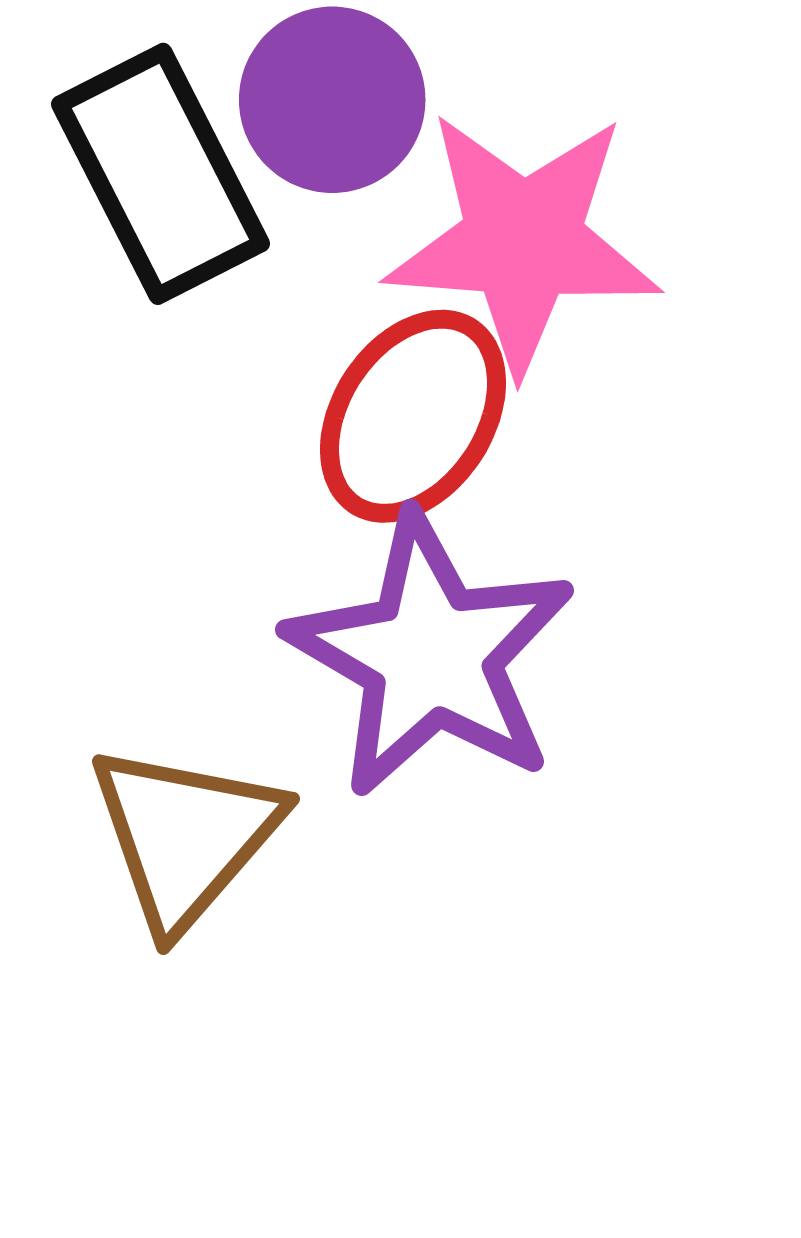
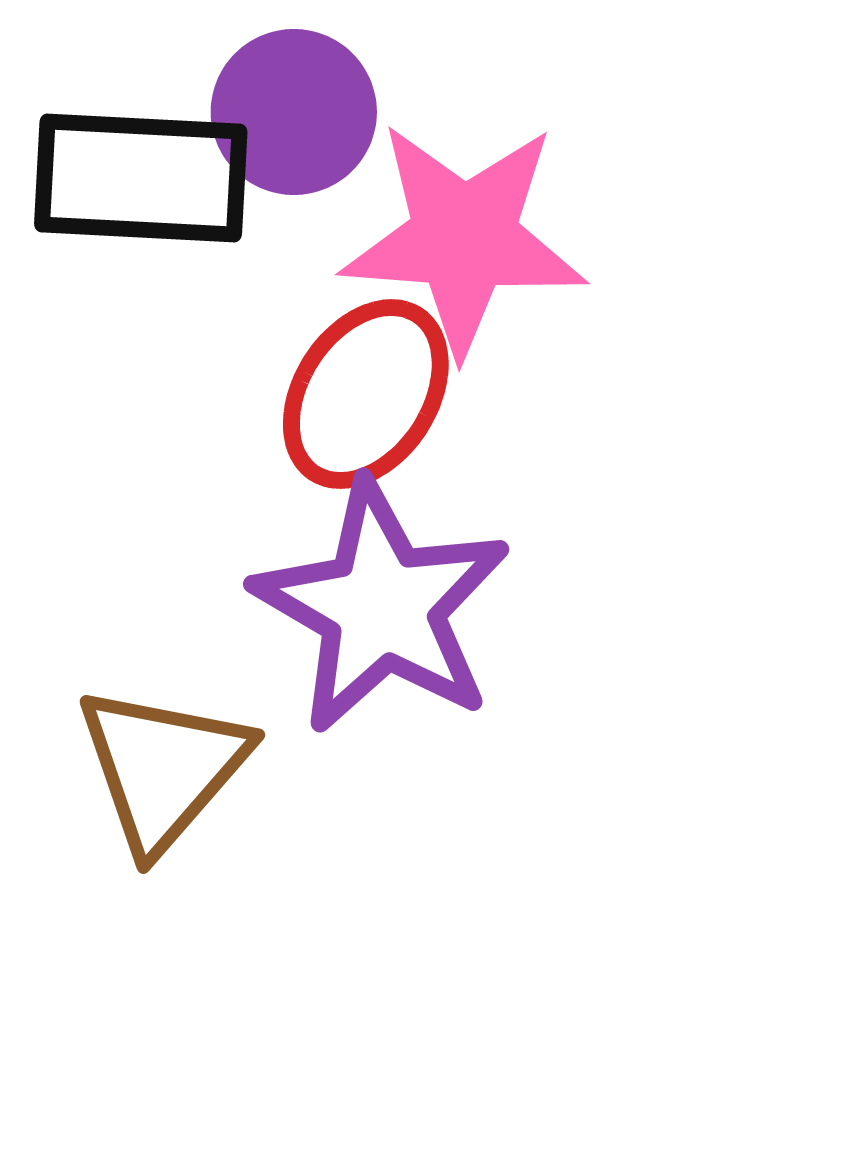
black rectangle: (160, 174) -> (141, 178), turned -60

